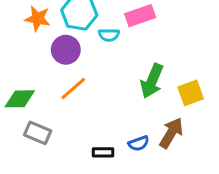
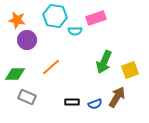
orange star: (38, 19) -> (17, 20), moved
purple circle: (66, 50) -> (27, 40), moved
black rectangle: (103, 152) -> (72, 102), moved

